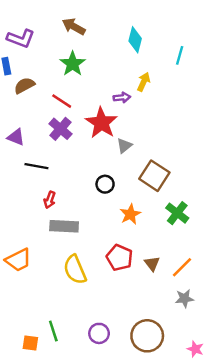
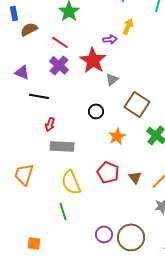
orange trapezoid: (18, 260) -> (24, 174), turned 135
green line: (53, 331) -> (63, 211), moved
purple circle: (99, 333) -> (104, 234), moved

